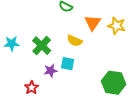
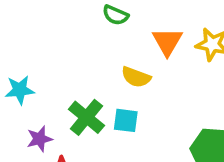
green cross: (42, 46) -> (86, 117), moved
purple star: (51, 71) -> (39, 139), moved

